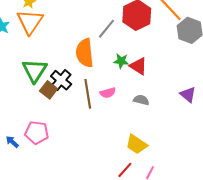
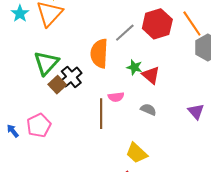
brown line: (88, 94) -> (101, 114), moved
pink pentagon: (37, 133) -> (39, 125), turned 30

